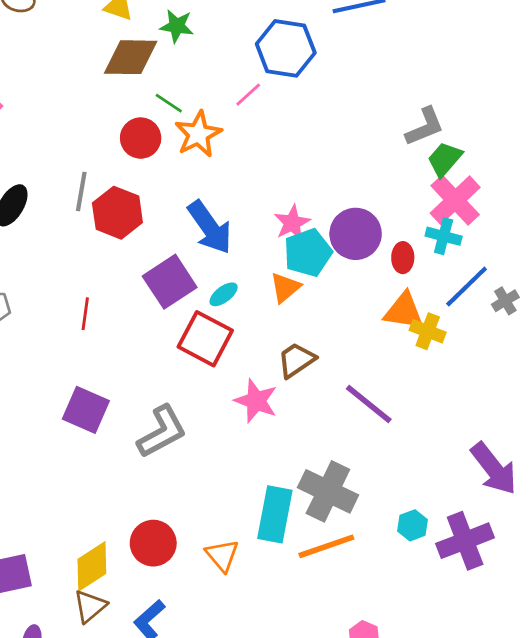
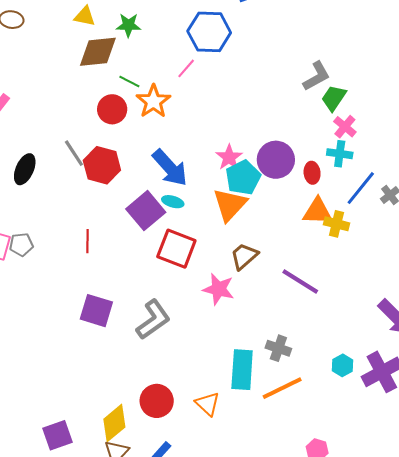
gray line: (81, 192) -> (74, 153), turned -36
pink cross: (455, 200) -> (345, 127), size x0.6
orange triangle: (285, 288) -> (230, 205), size x1.5
cyan ellipse: (224, 294) -> (173, 202), moved, turned 60
gray cross: (328, 491) -> (278, 348), size x0.6

